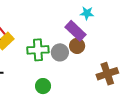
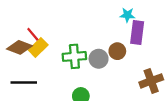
purple rectangle: (75, 31) -> (137, 33), moved, turned 55

